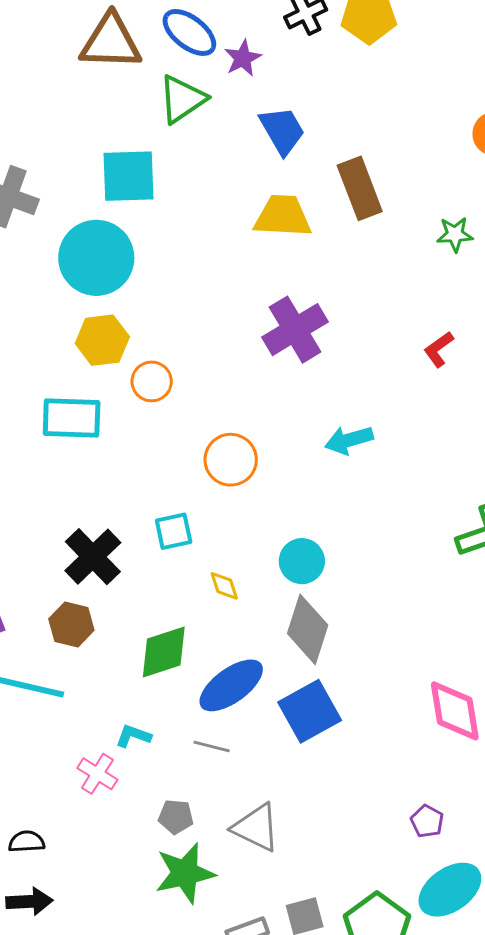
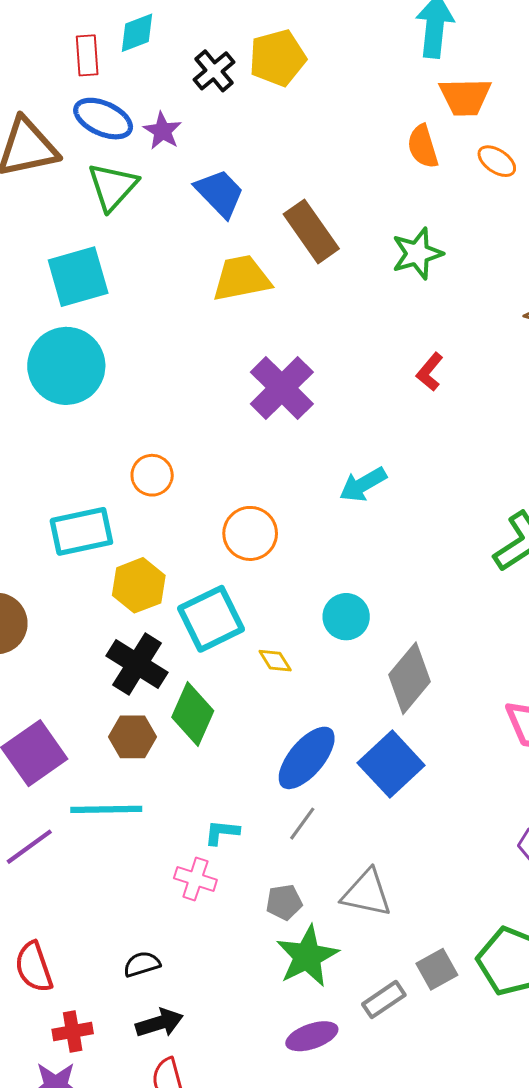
green star: (455, 234) -> (417, 254), size x1.4
yellow hexagon: (102, 340) -> (139, 585), moved
cyan square: (174, 531) -> (211, 619), size x1.6
gray diamond: (308, 629) -> (409, 678), moved, turned 36
green diamond: (164, 652) -> (193, 714), moved, turned -34
gray line: (212, 747) -> (302, 824), turned -54

